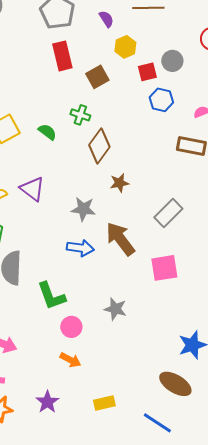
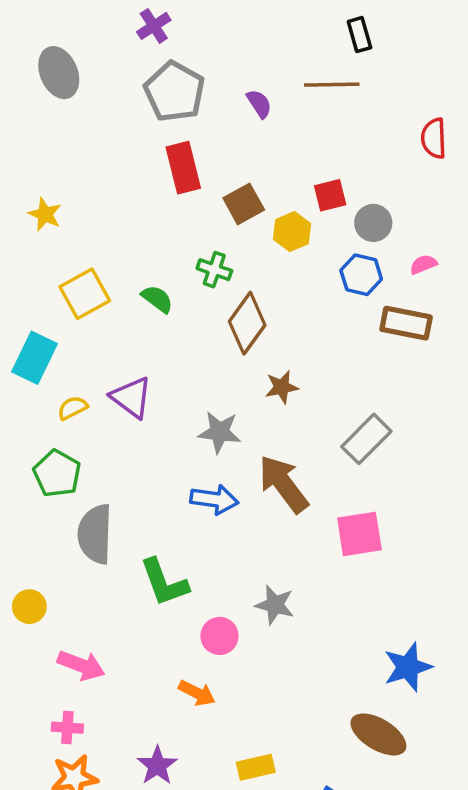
yellow hexagon: (125, 47) -> (292, 232), moved
gray circle: (172, 61) -> (373, 223), moved
blue hexagon: (161, 100) -> (361, 275), moved
pink circle: (71, 327) -> (219, 636), moved

